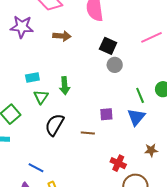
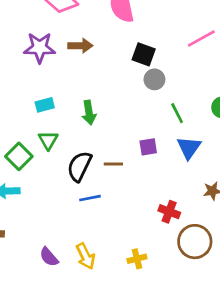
purple star: (22, 27) -> (40, 48), moved
green line: (140, 95) -> (177, 113), moved
green triangle: (41, 97) -> (48, 140), moved
brown line: (88, 133) -> (113, 164), moved
blue line: (36, 168) -> (90, 198), moved, turned -35

